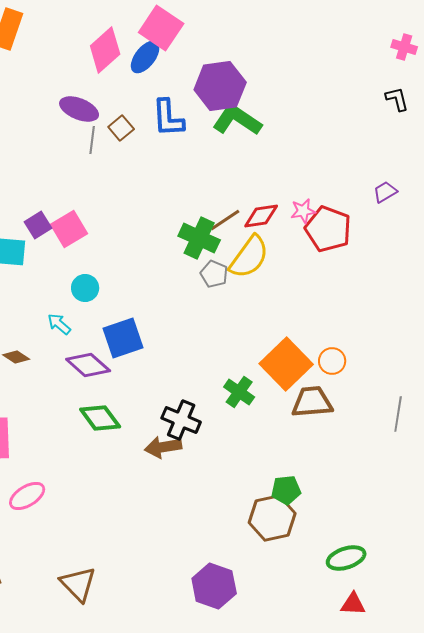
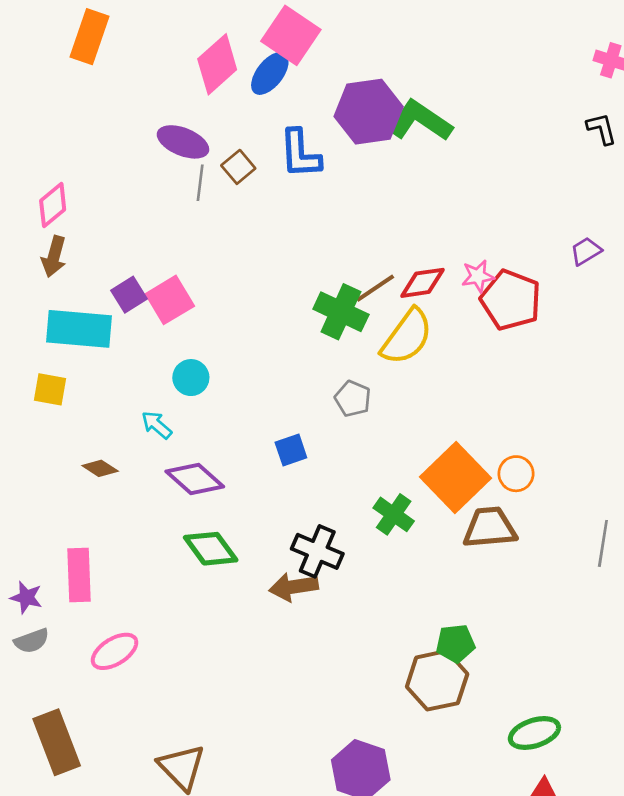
green L-shape: (237, 120) -> (420, 121), moved
gray pentagon: (214, 274) -> (353, 399), moved
blue square: (123, 338) -> (291, 450), moved, size x0.6

